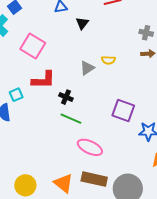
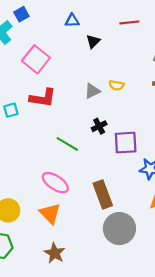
black cross: (66, 97) -> (99, 126), moved, turned 32
purple square: (123, 111) -> (126, 143), turned -30
pink ellipse: (90, 147) -> (55, 183), moved
brown rectangle: (94, 179) -> (103, 194), moved, turned 50

